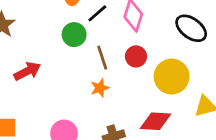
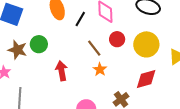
green circle: (74, 35) -> (39, 44), moved
red arrow: (27, 71) -> (62, 71), moved, turned -54

